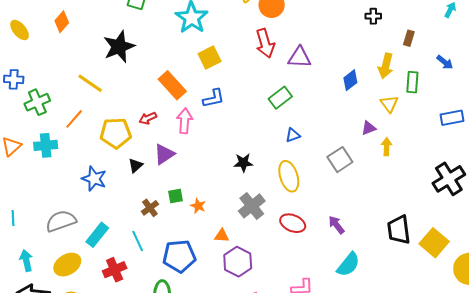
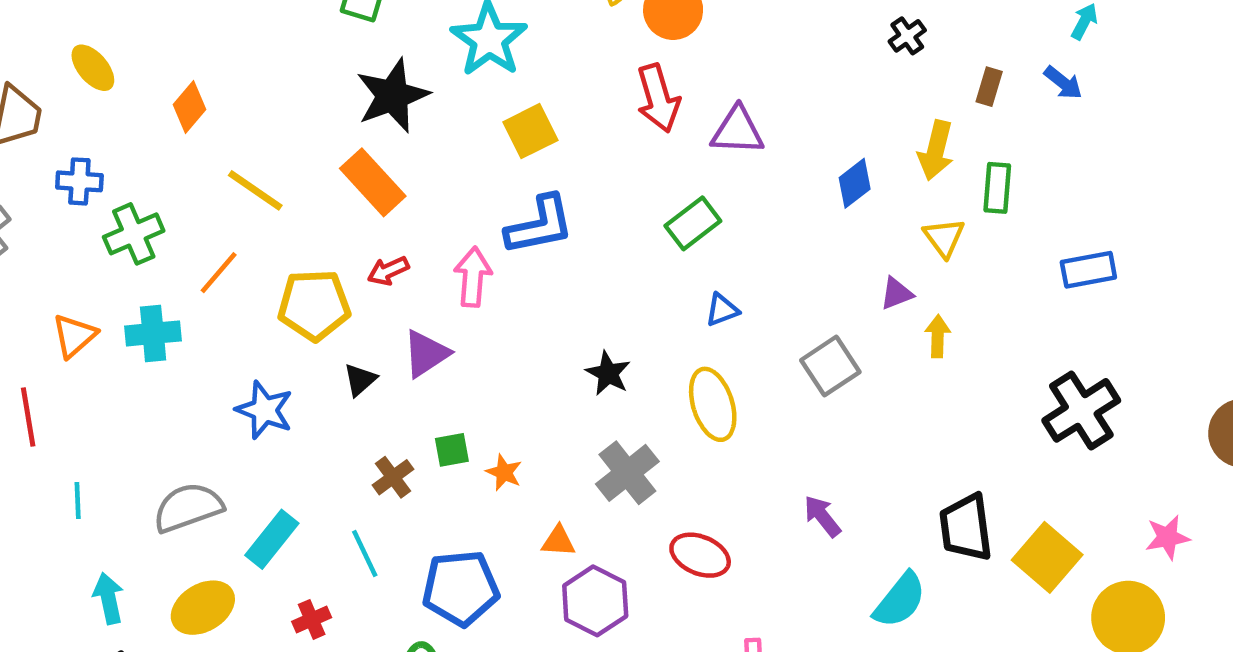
black cross: (373, 16) -> (907, 36), turned -35
orange diamond: (62, 22) -> (189, 107), moved
black star: (119, 47) -> (393, 96), moved
blue arrow: (445, 62) -> (1063, 83), moved
orange rectangle: (172, 85) -> (373, 182), moved
blue L-shape: (214, 98) -> (540, 225), size x1.4
black star: (243, 163) -> (608, 373), turned 30
red ellipse: (293, 223) -> (700, 555), moved
cyan semicircle: (348, 264) -> (900, 600), moved
red cross: (115, 270) -> (312, 619), size x0.7

